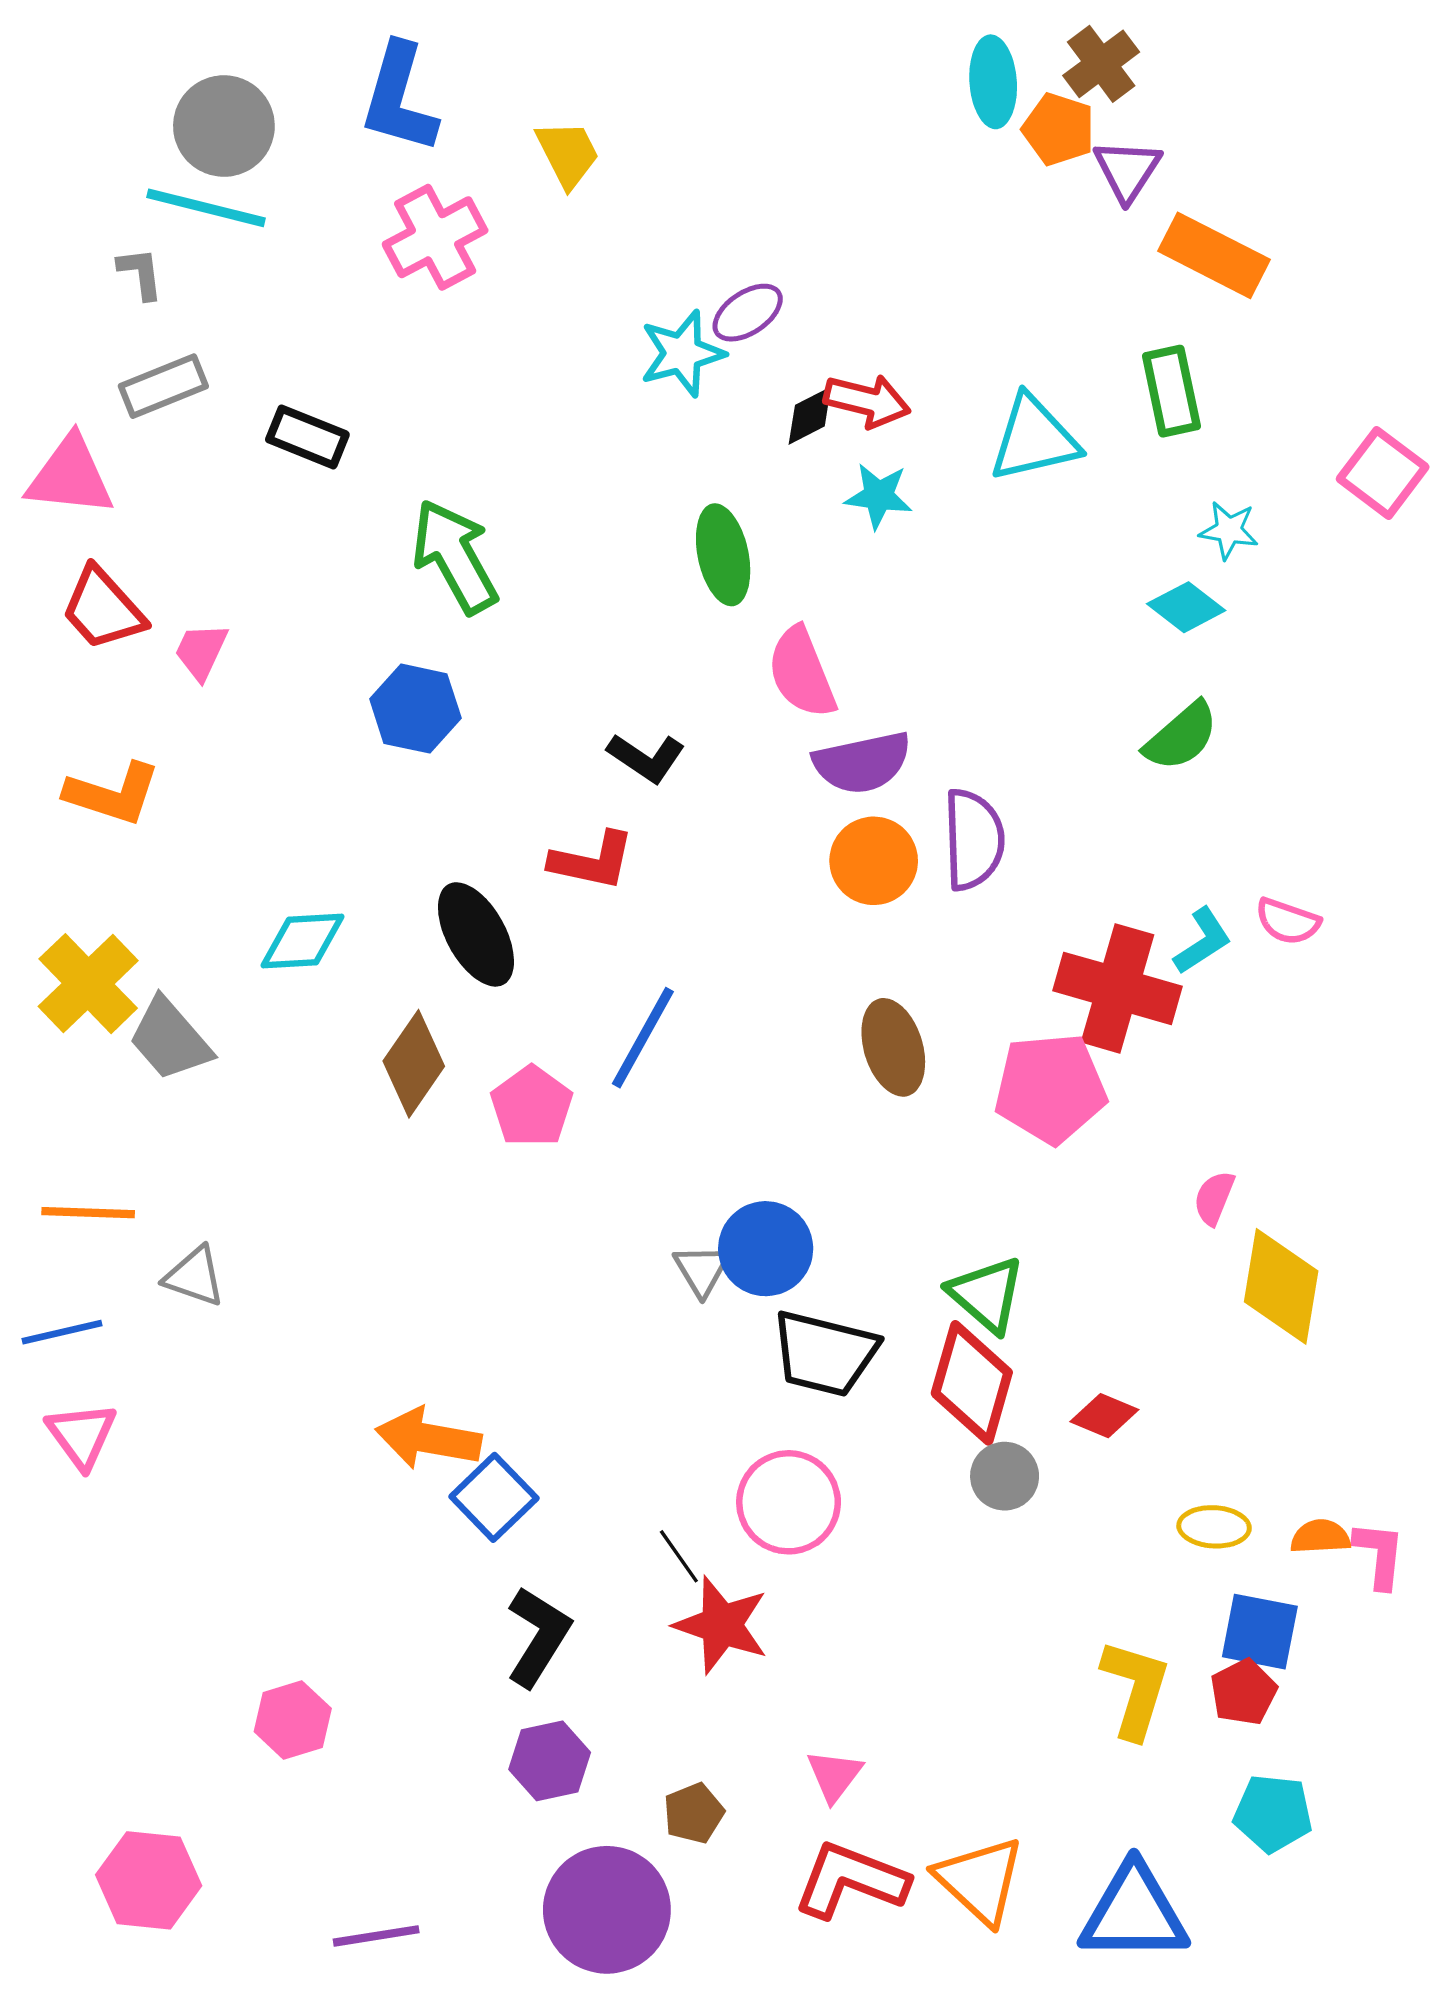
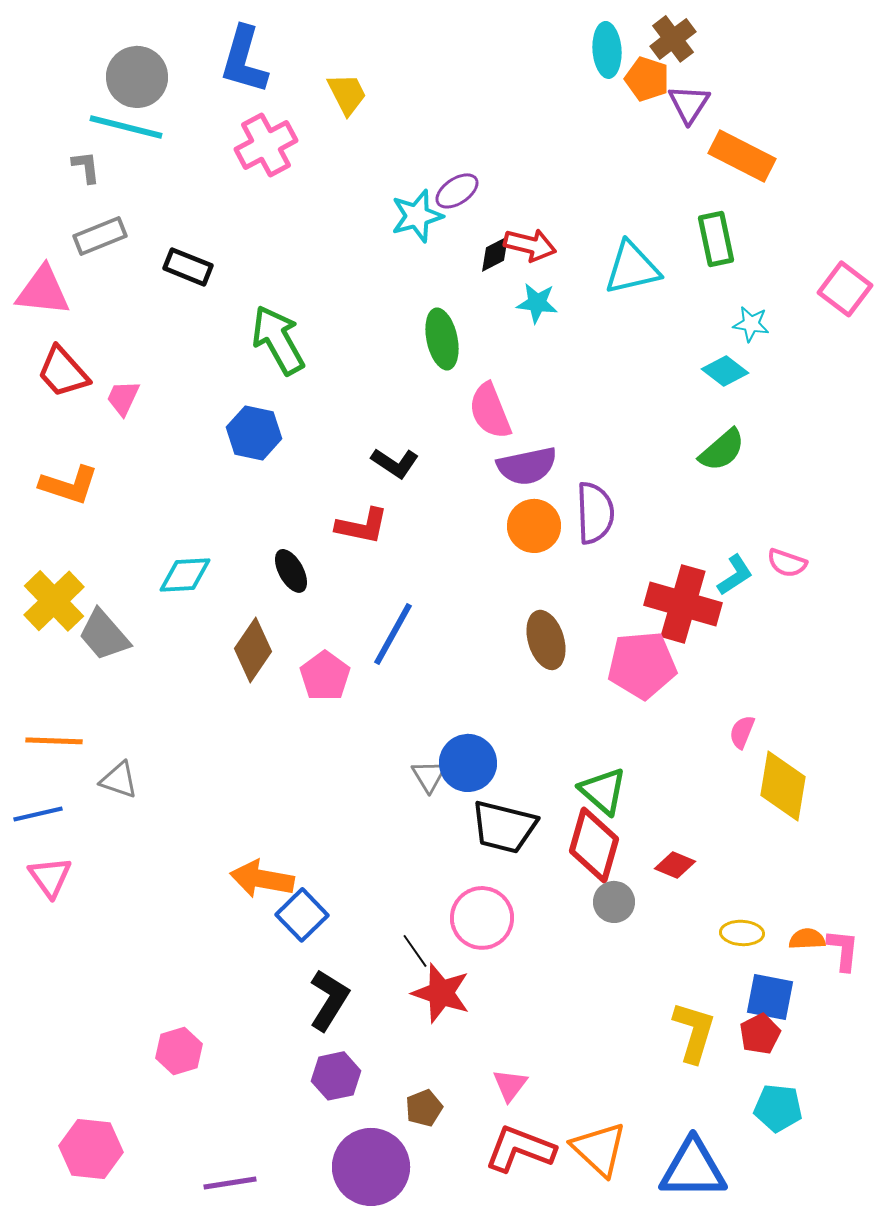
black ellipse: (476, 934) -> (291, 571), size x0.7

